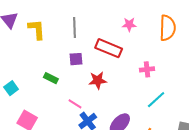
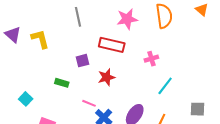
pink star: (129, 24) -> (127, 19), size x1.5
gray line: (74, 28) -> (78, 17), moved

